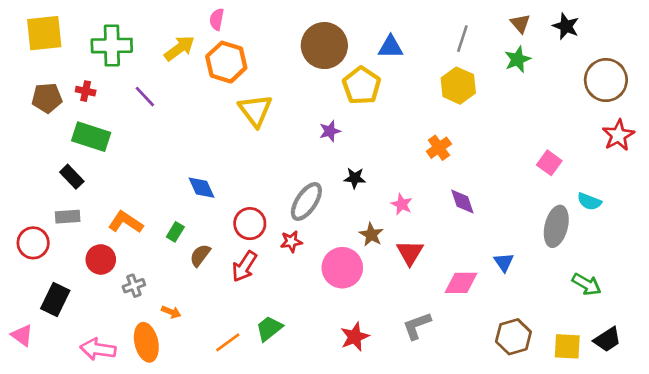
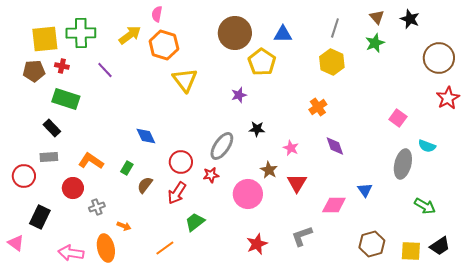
yellow square: (44, 33) -> (45, 39), moved
green trapezoid: (269, 328) -> (195, 222), moved

